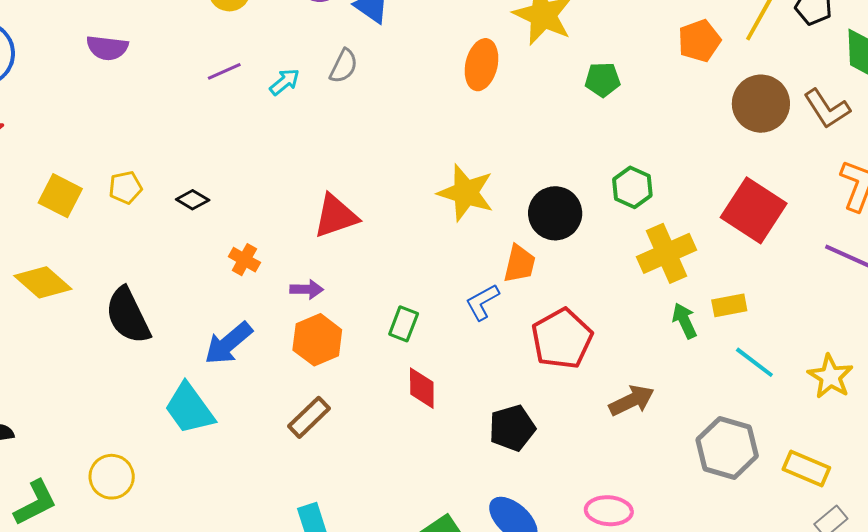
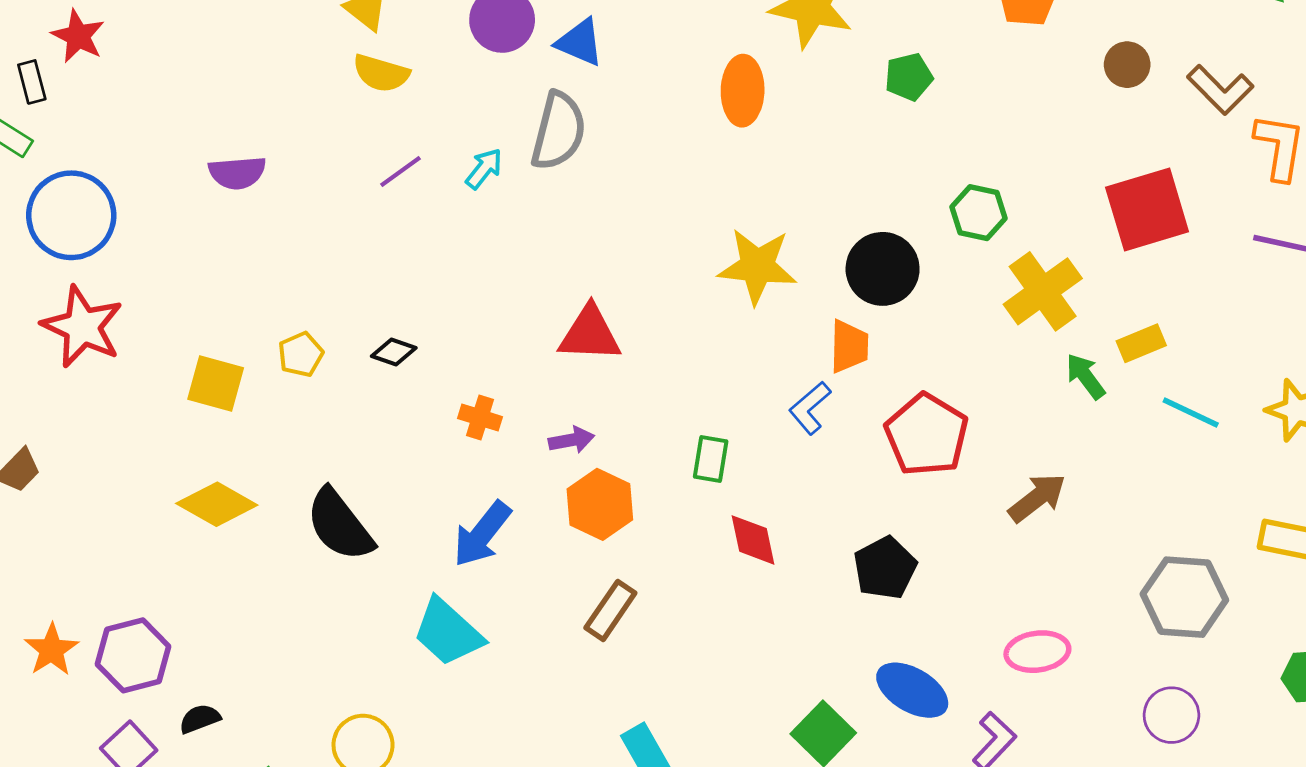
gray semicircle: (344, 66) -> (558, 131), size x1.6
brown circle: (761, 104) -> (1127, 65), size x0.6
brown L-shape: (827, 109) -> (1220, 90), moved
red square: (754, 210) -> (1147, 210), turned -38
red triangle: (336, 216) -> (590, 334), turned 33
gray hexagon: (727, 448) -> (1184, 597), moved

